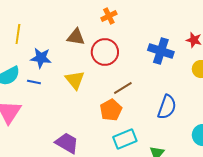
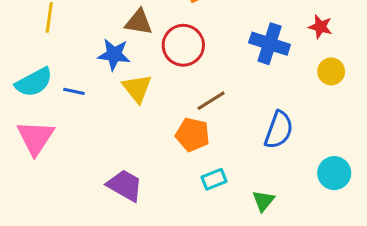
blue star: (41, 58) -> (114, 54), moved
orange pentagon: (111, 110) -> (193, 135), turned -30
cyan rectangle: (125, 139) -> (214, 179), size x0.7

